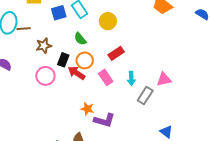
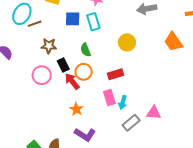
yellow circle: (108, 21) -> (127, 42), moved
brown line: (24, 29) -> (35, 24), turned -32
black rectangle: (63, 60) -> (63, 65), turned -64
pink rectangle: (106, 77) -> (109, 98), moved
orange star: (87, 109) -> (76, 109), moved

